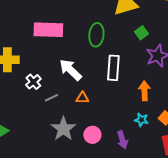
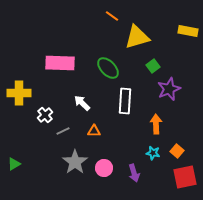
green ellipse: (96, 35) -> (108, 68), turned -50
white arrow: (70, 70) -> (82, 103), size x0.7

